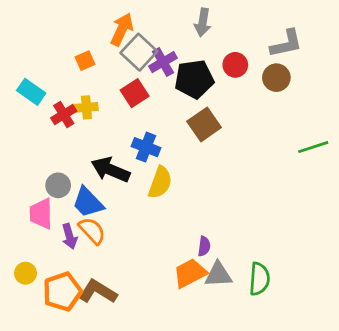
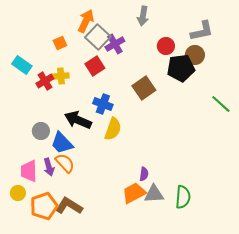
black pentagon: (194, 79) -> (181, 68), moved
green line: (313, 147) -> (221, 104), turned 60
pink trapezoid: (41, 214) -> (29, 171), moved

